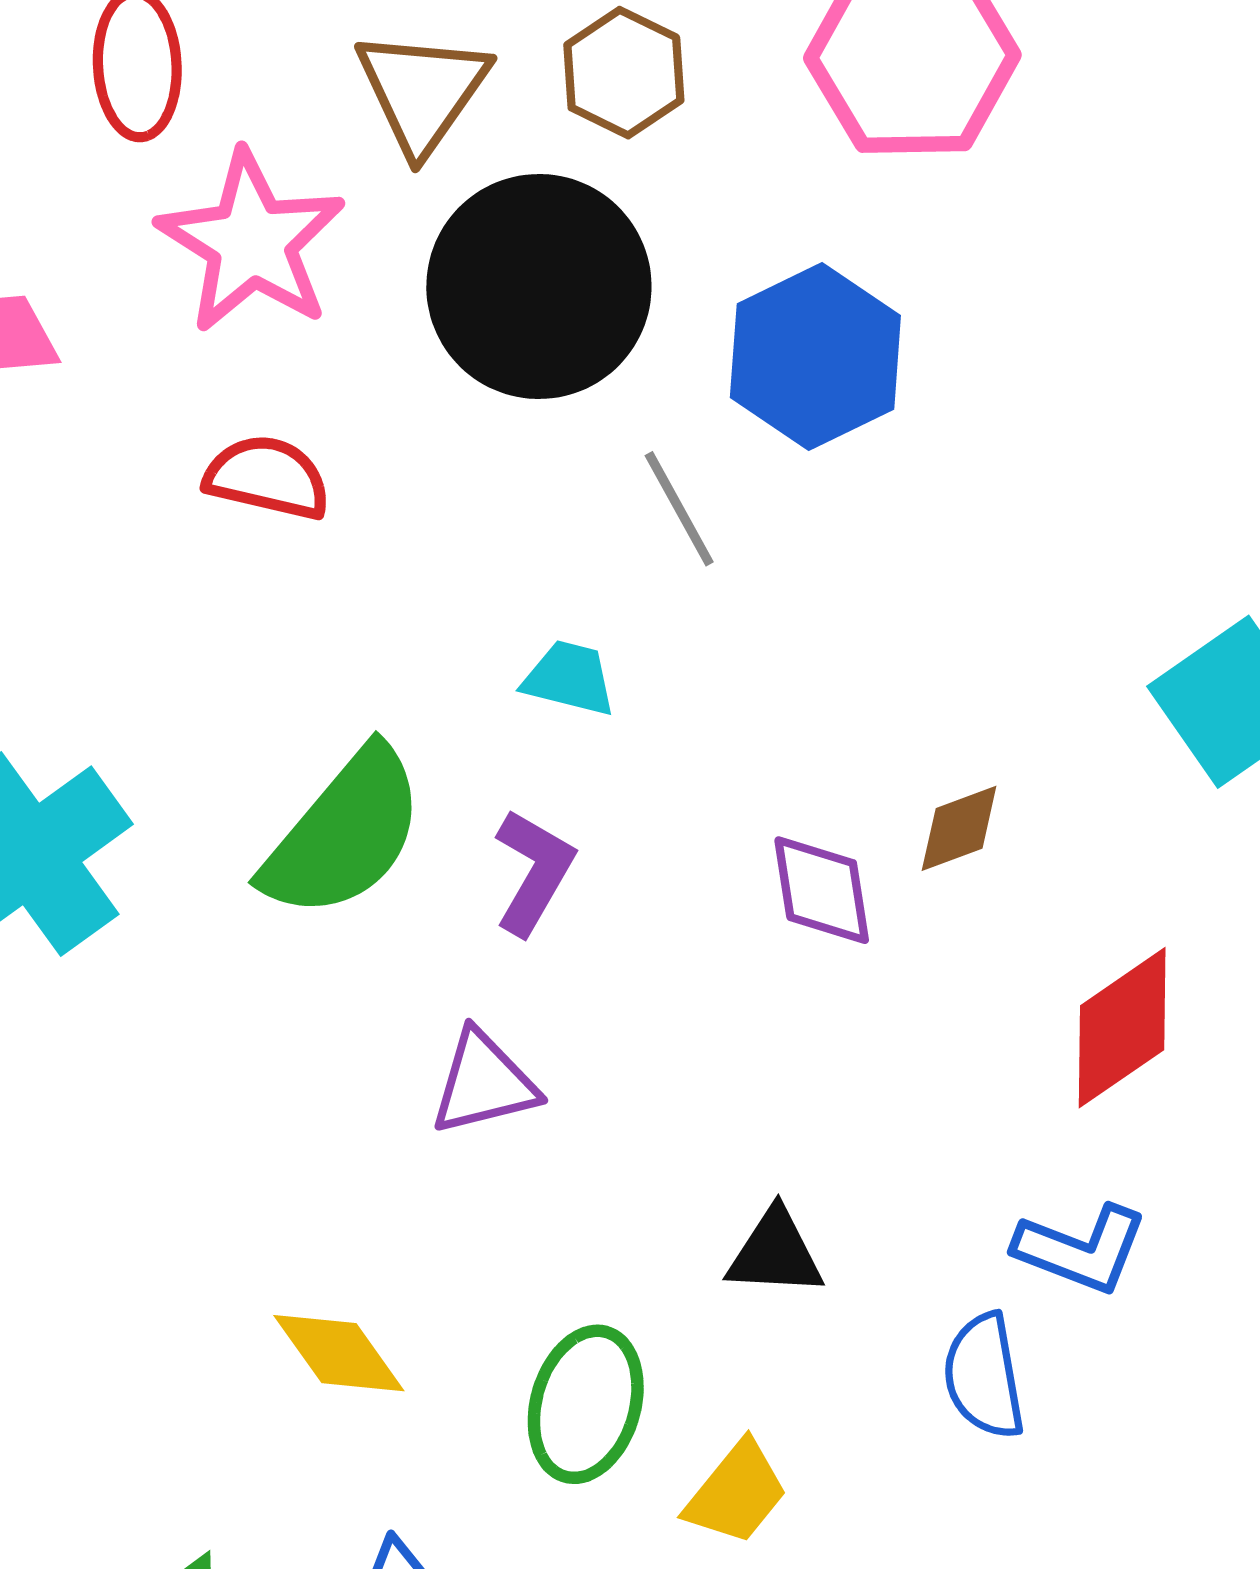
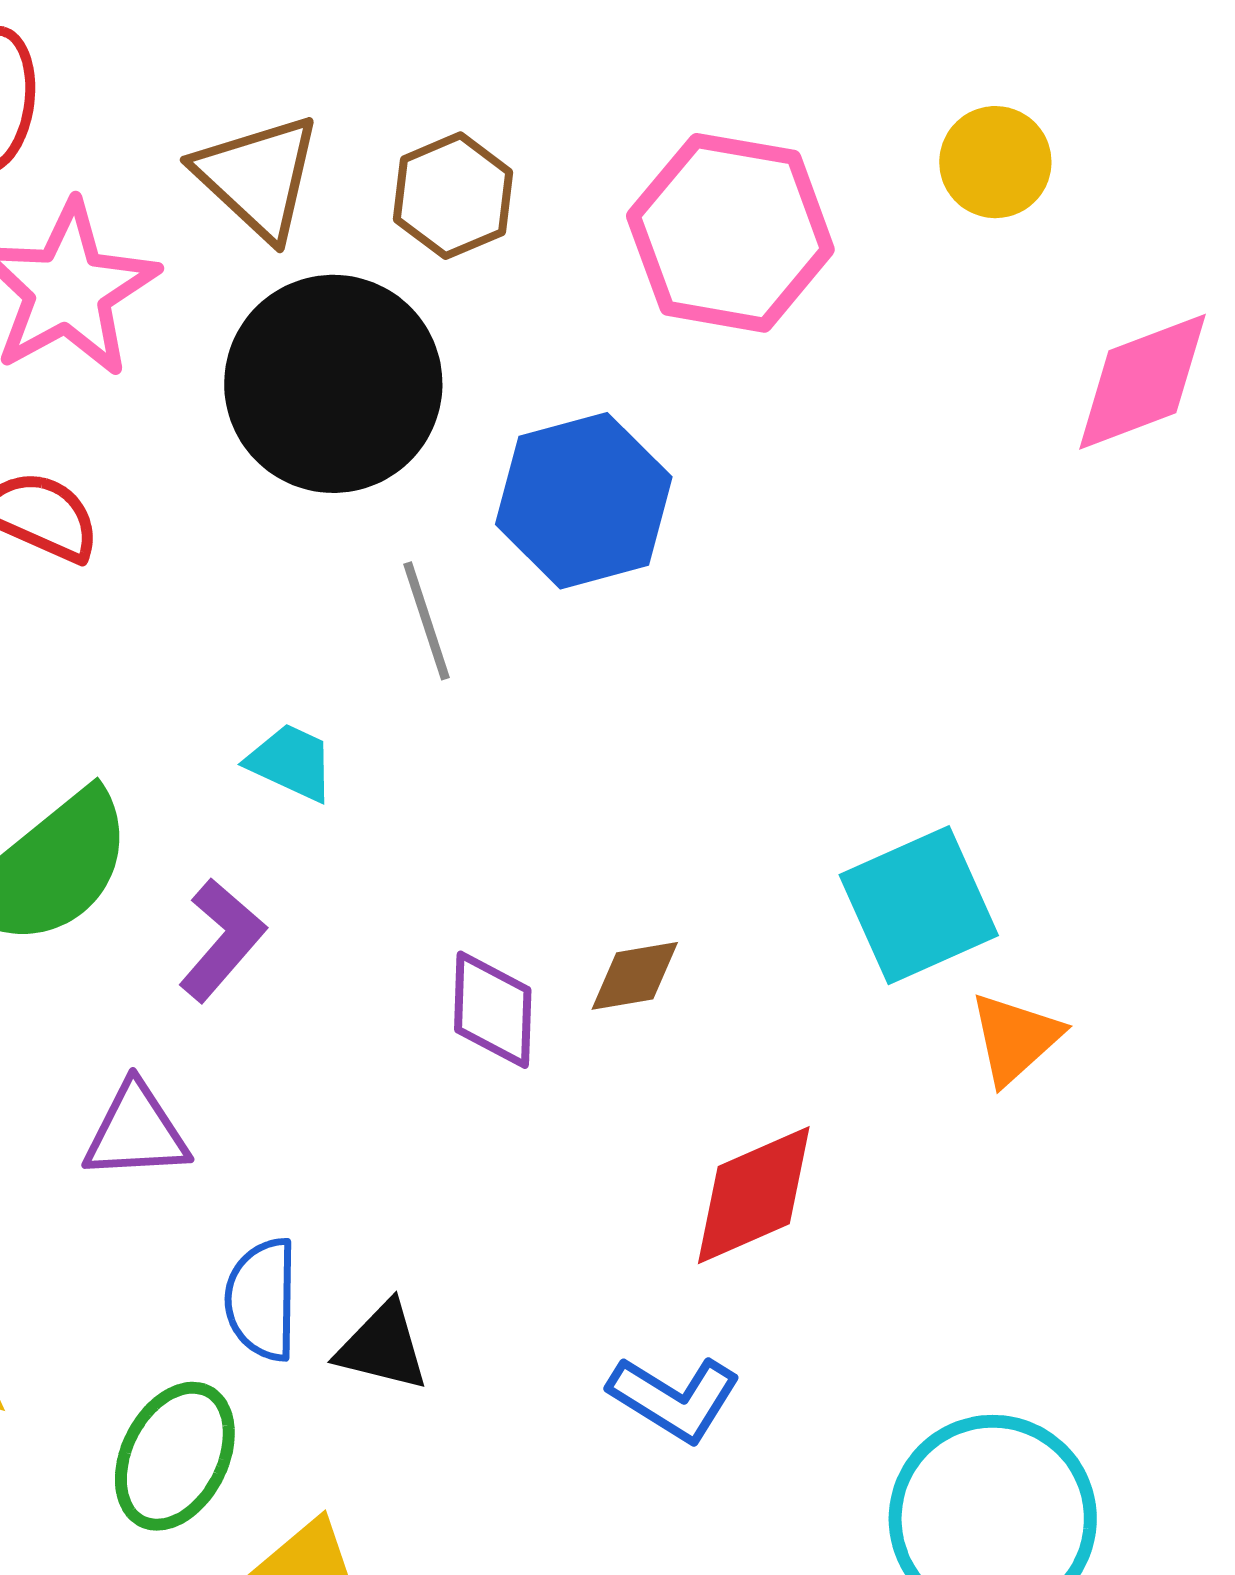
brown triangle: (422, 91) -> (258, 177), turned -33
blue semicircle: (984, 1376) -> (262, 1299), moved

